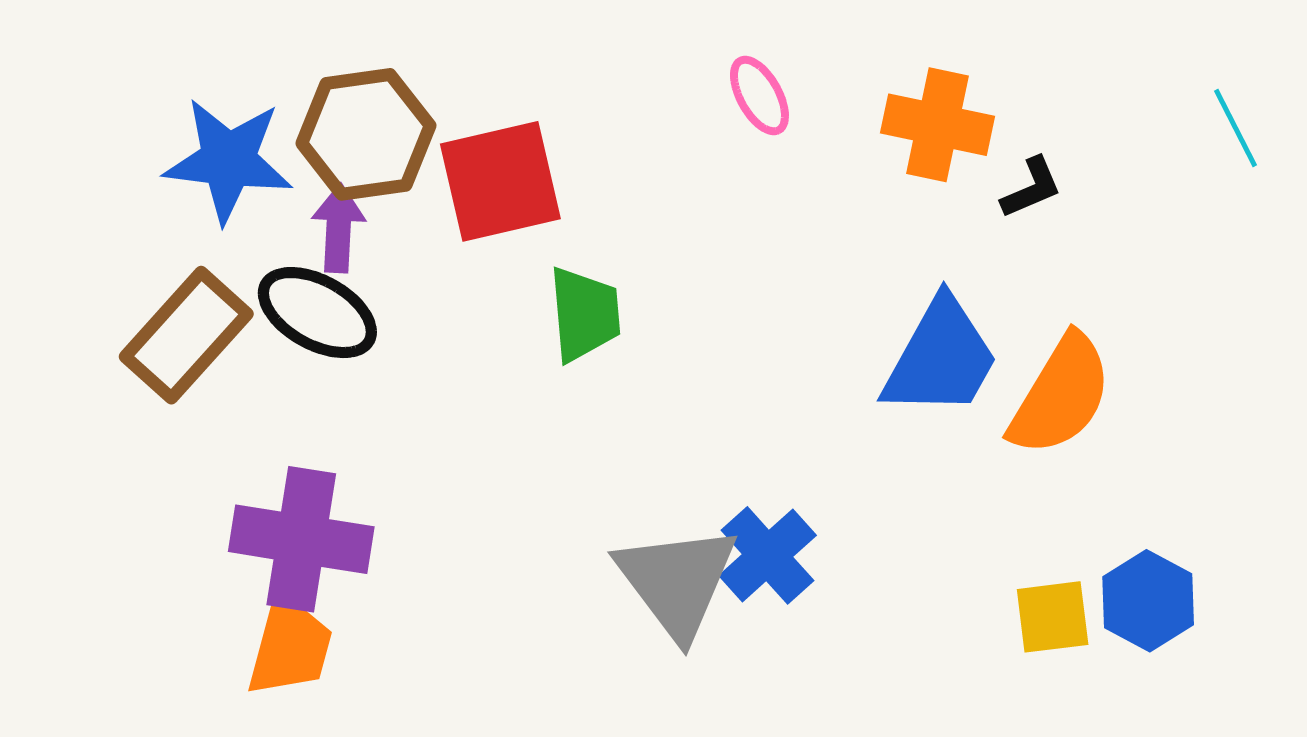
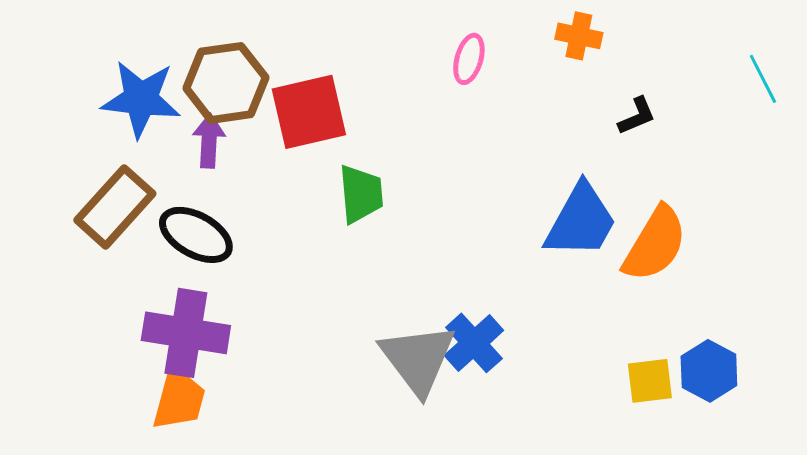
pink ellipse: (759, 96) -> (469, 59), turned 45
orange cross: (938, 125) -> (579, 36), moved, size x0.7
black ellipse: (317, 313) -> (196, 235), moved

